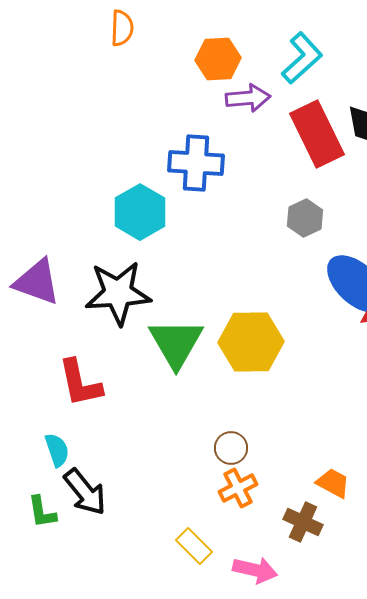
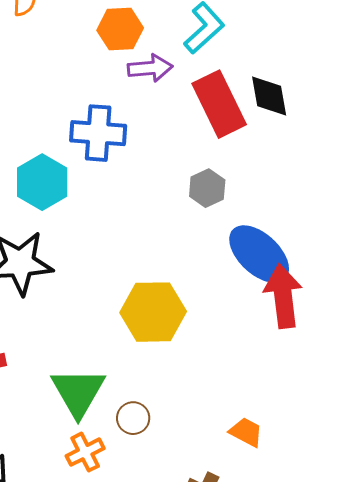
green triangle: (176, 343) -> (78, 392), moved
orange trapezoid: (333, 483) -> (246, 432), moved
orange cross: (238, 488) -> (85, 452), moved

